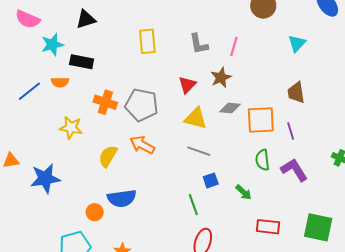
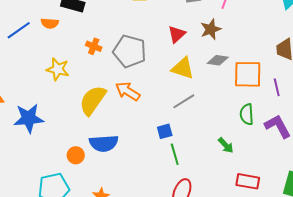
orange cross: (105, 102) -> (94, 46), size x0.7
gray line: (199, 151) -> (184, 101), turned -55
yellow semicircle: (108, 156) -> (93, 100), size x1.4
blue square: (211, 180) -> (165, 131), moved

